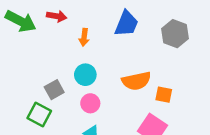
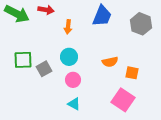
orange semicircle: (136, 81) -> (110, 62), size x0.7
green square: (39, 115) -> (23, 60), moved, turned -30

